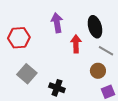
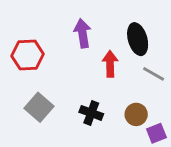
brown circle: (98, 71) -> (136, 114), moved
black cross: (57, 88) -> (91, 113), moved

